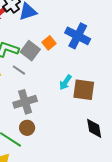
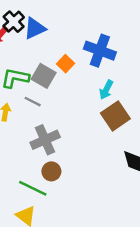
cyan arrow: (65, 82) -> (106, 90), moved
brown square: (84, 90) -> (115, 116), turned -35

